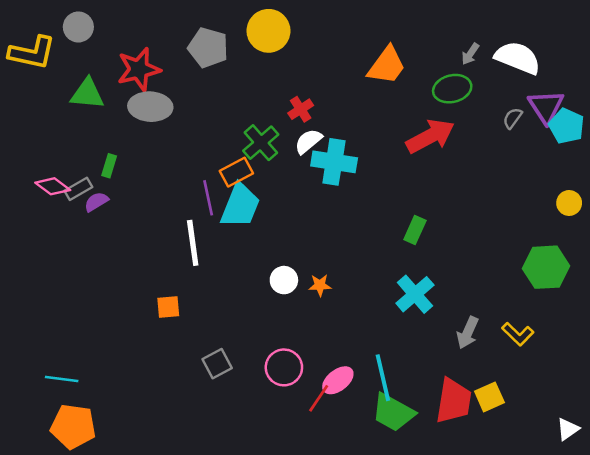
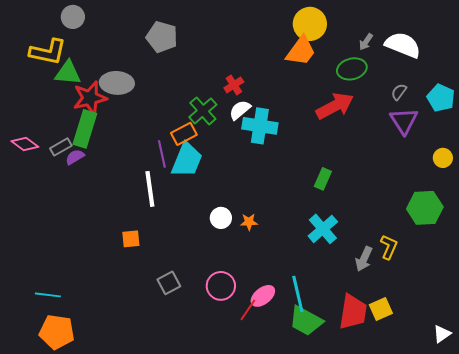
gray circle: (78, 27) -> (73, 17), moved
yellow circle: (268, 31) -> (310, 24), moved
yellow L-shape: (32, 53) -> (48, 52), moved
red star: (139, 69) -> (90, 98), moved
purple triangle: (546, 107) -> (404, 121), moved
green rectangle: (109, 166) -> (85, 129), size x2.0
pink diamond: (53, 186) -> (25, 144), moved
yellow L-shape: (518, 334) -> (389, 247), moved, turned -110

